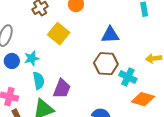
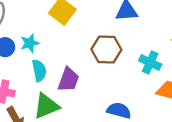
brown hexagon: (106, 64) -> (106, 49), moved

